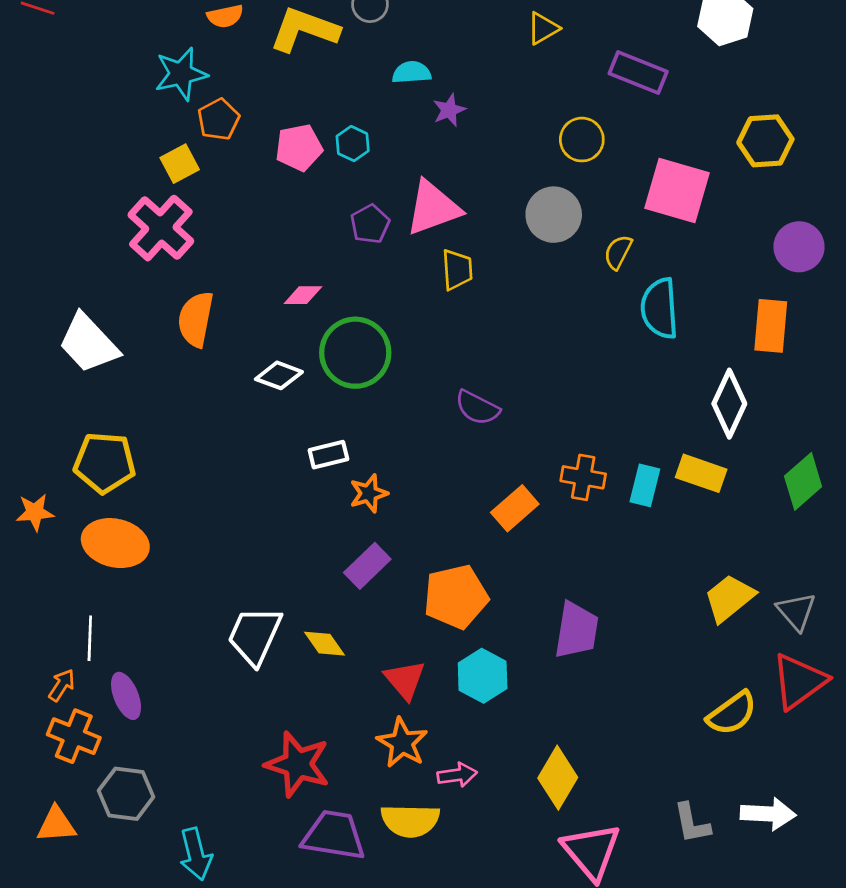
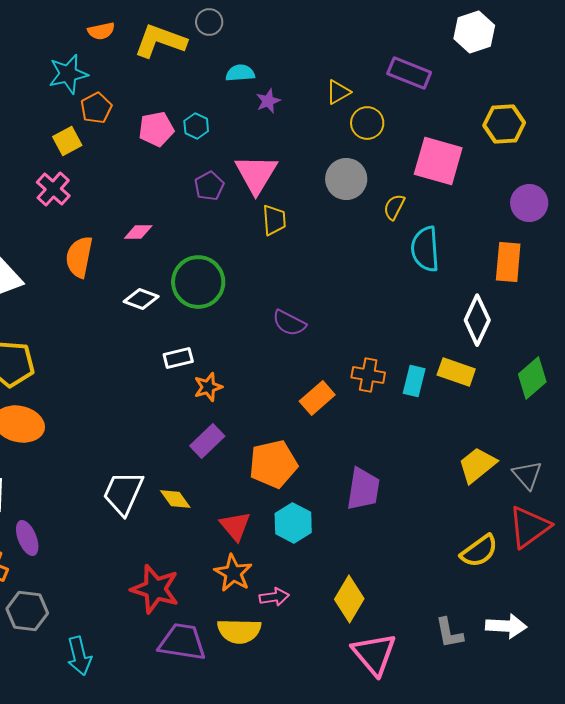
yellow triangle: (543, 28) -> (338, 92), moved
pink triangle: (433, 208) -> (256, 174), turned -39
pink cross: (161, 228) -> (53, 189), size x0.7
pink diamond: (303, 295) -> (138, 232), moved

